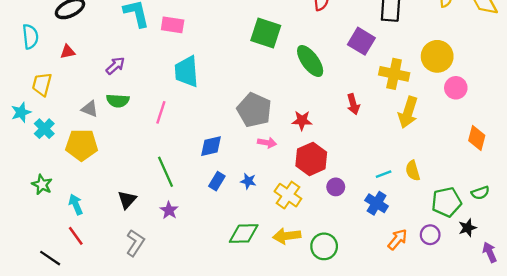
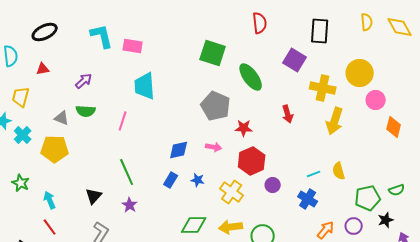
gray pentagon: (254, 110) -> (216, 106), moved
orange diamond: (477, 138) -> (394, 127), moved
blue diamond: (211, 146) -> (179, 150), moved

